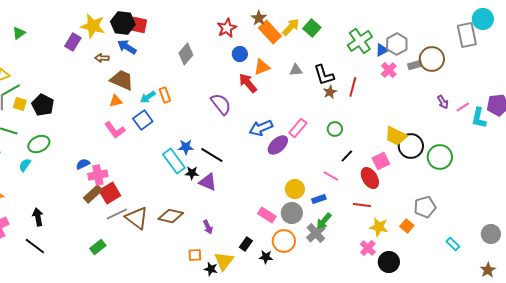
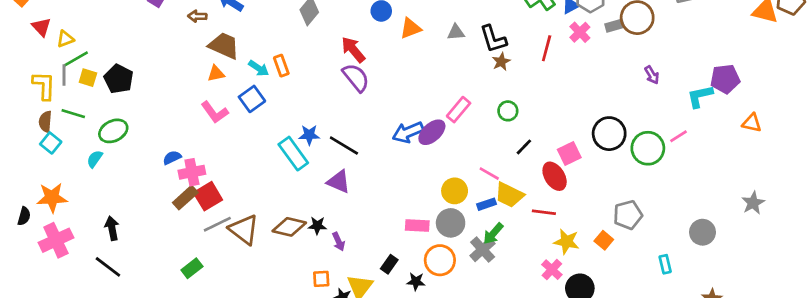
red arrow: (248, 83) -> (353, 50), moved
red line: (353, 87) -> (547, 48), moved
cyan arrow: (148, 97) -> (259, 68), turned -112
pink line: (463, 107) -> (678, 136), moved
cyan L-shape: (479, 118) -> (700, 96), turned 65
blue arrow: (261, 128) -> (408, 132), moved
yellow trapezoid: (396, 136) -> (509, 195), moved
black star: (192, 173) -> (317, 226), moved
pink line: (331, 176) -> (489, 174), moved
pink rectangle: (267, 215) -> (417, 226), turned -30
gray circle: (491, 234) -> (702, 232), moved
cyan rectangle: (453, 244) -> (665, 264), turned 32

